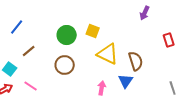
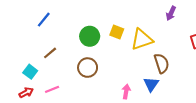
blue line: (17, 27) -> (44, 20), moved
yellow triangle: (108, 54) -> (142, 39), moved, turned -45
pink line: (31, 86) -> (52, 89), turned -56

